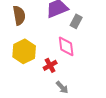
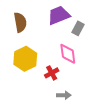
gray arrow: (62, 87) -> (64, 95), turned -48

